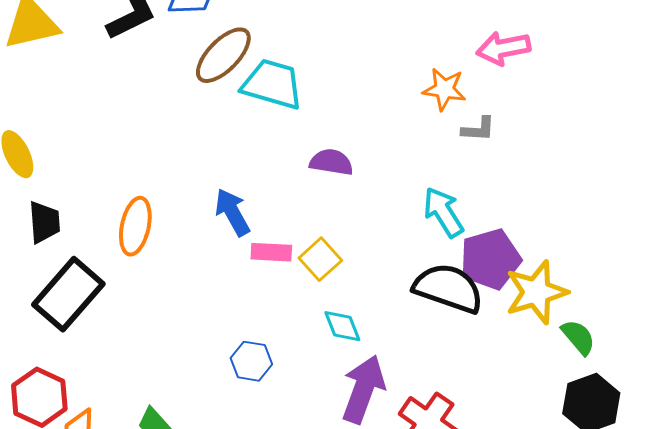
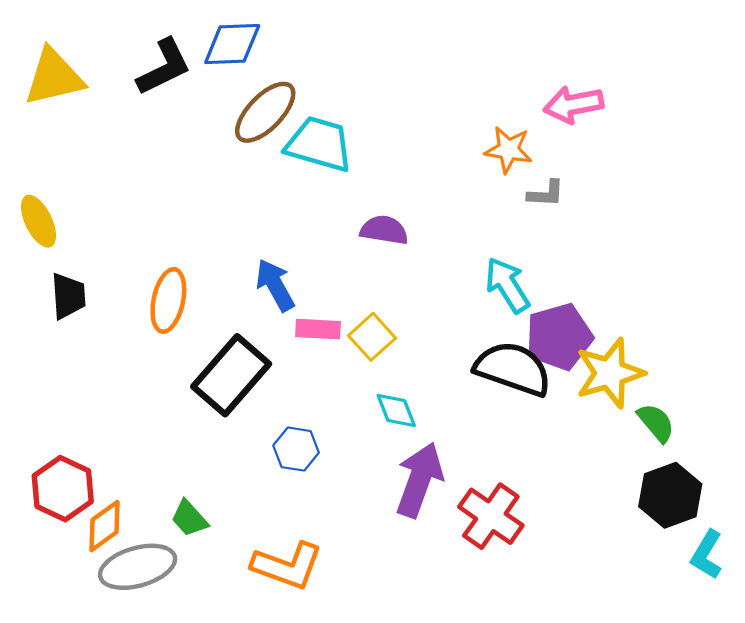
black rectangle: (68, 294) -> (231, 375), moved

